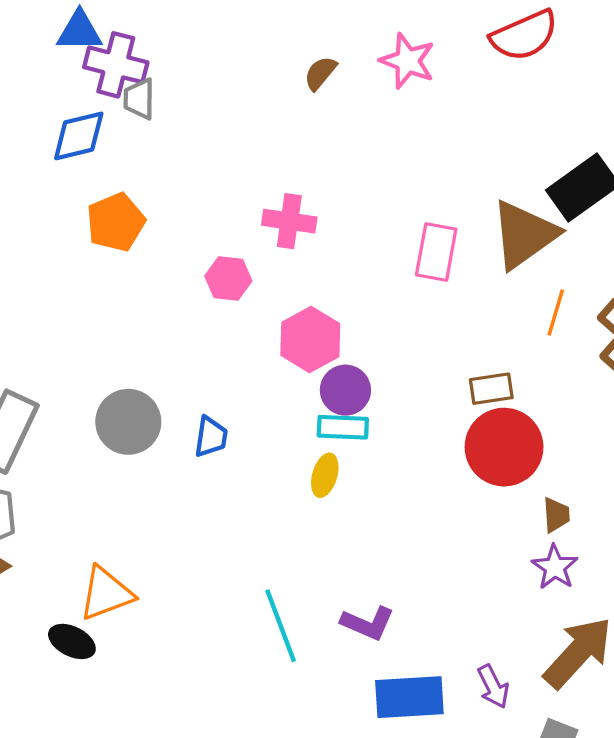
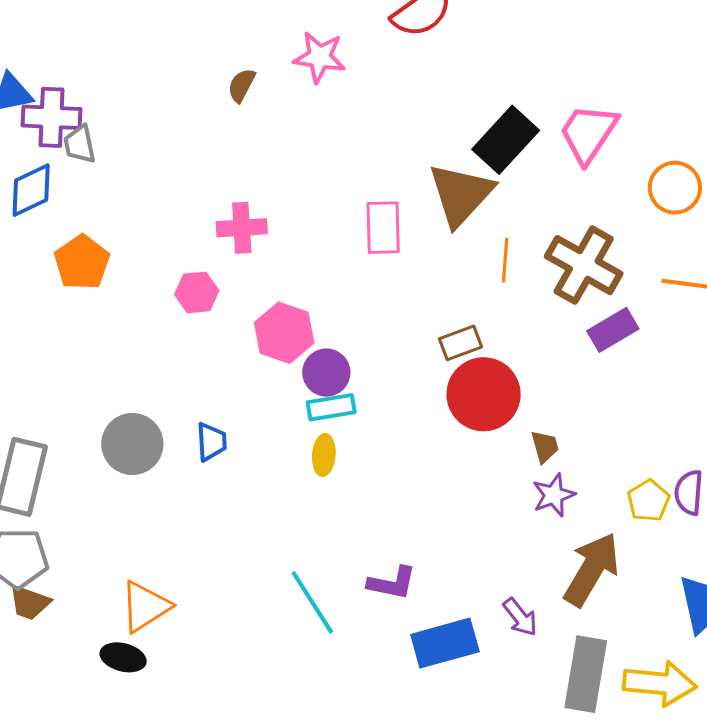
purple star: (555, 567) -> (554, 495), turned 30

